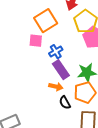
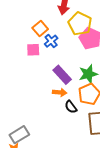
orange square: (46, 21) -> (40, 29), size x0.7
blue cross: (56, 52) -> (51, 41), moved

